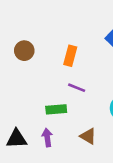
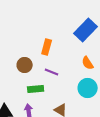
brown circle: (24, 51) -> (25, 65), moved

